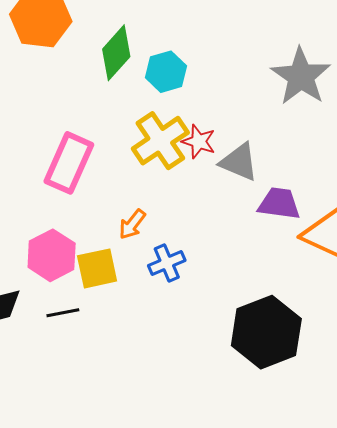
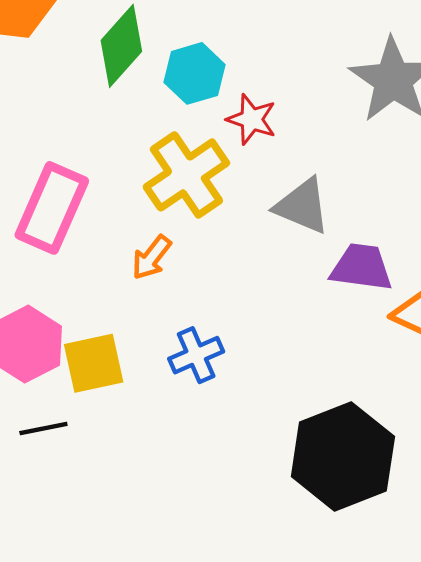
red star: (199, 142) -> (252, 119), moved
orange arrow: (132, 224) -> (151, 257), moved

